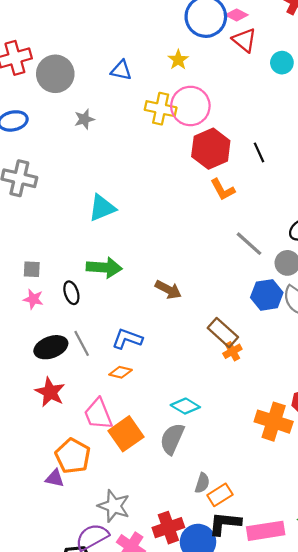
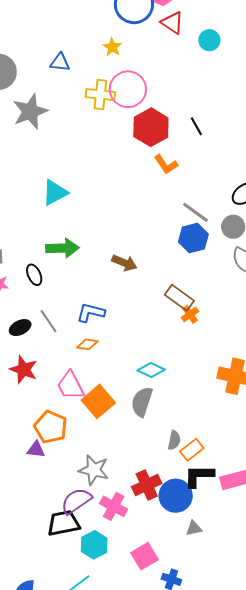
gray star: (84, 119) -> (30, 111), size x1.8
blue hexagon: (267, 295) -> (193, 238), moved
black ellipse: (51, 347) -> (20, 328), size x0.7

